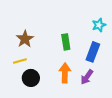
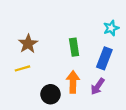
black circle: (31, 78) -> (50, 94), moved

